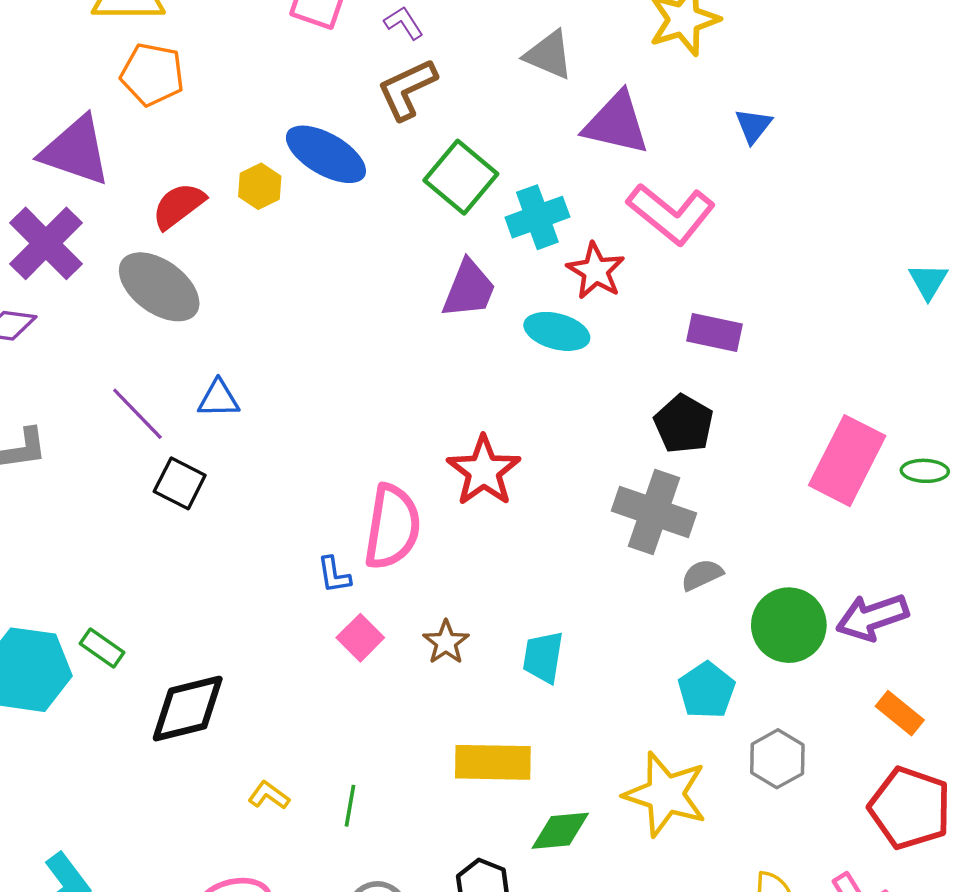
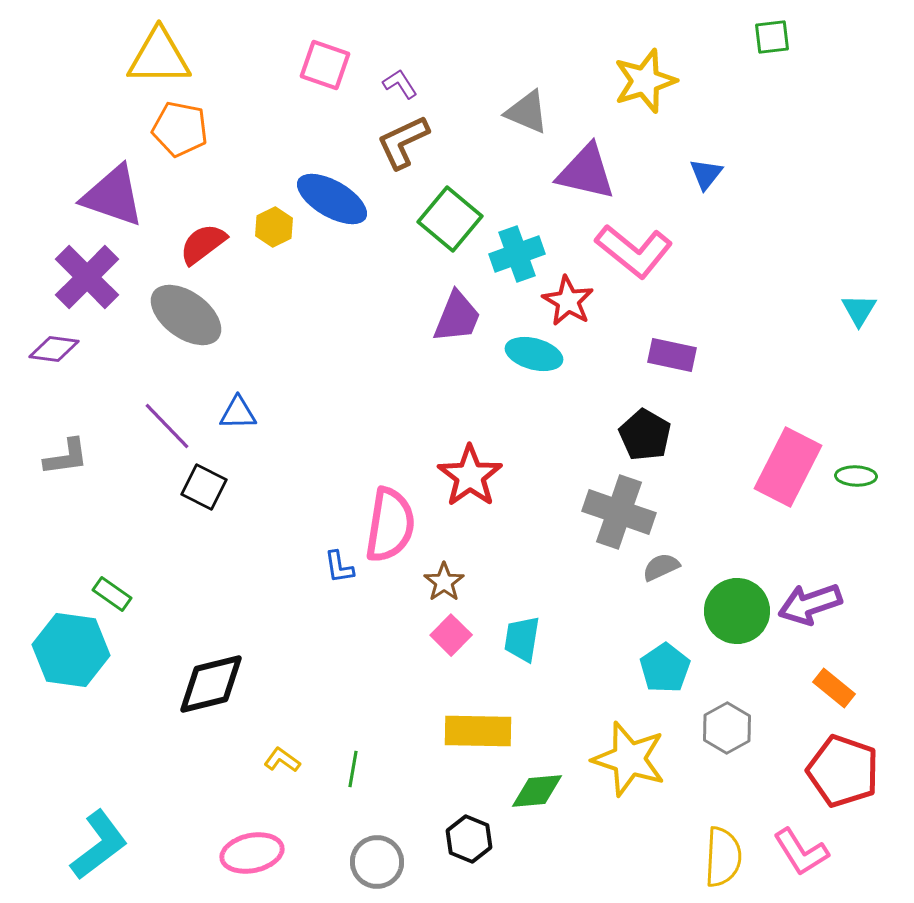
pink square: (360, 638) -> (451, 635), moved
brown star: (446, 642) -> (444, 582), moved
green rectangle: (102, 648) -> (112, 594), moved

